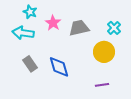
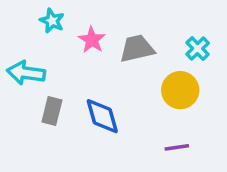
cyan arrow: (23, 33) -> (26, 73), moved
gray rectangle: (30, 64) -> (52, 111), turned 49

